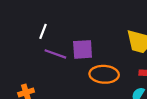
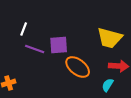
orange ellipse: (104, 74) -> (78, 67), turned 35

